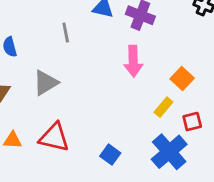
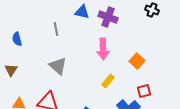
gray triangle: (46, 83) -> (58, 66), moved, turned -48
yellow rectangle: (163, 107) -> (108, 81), moved

